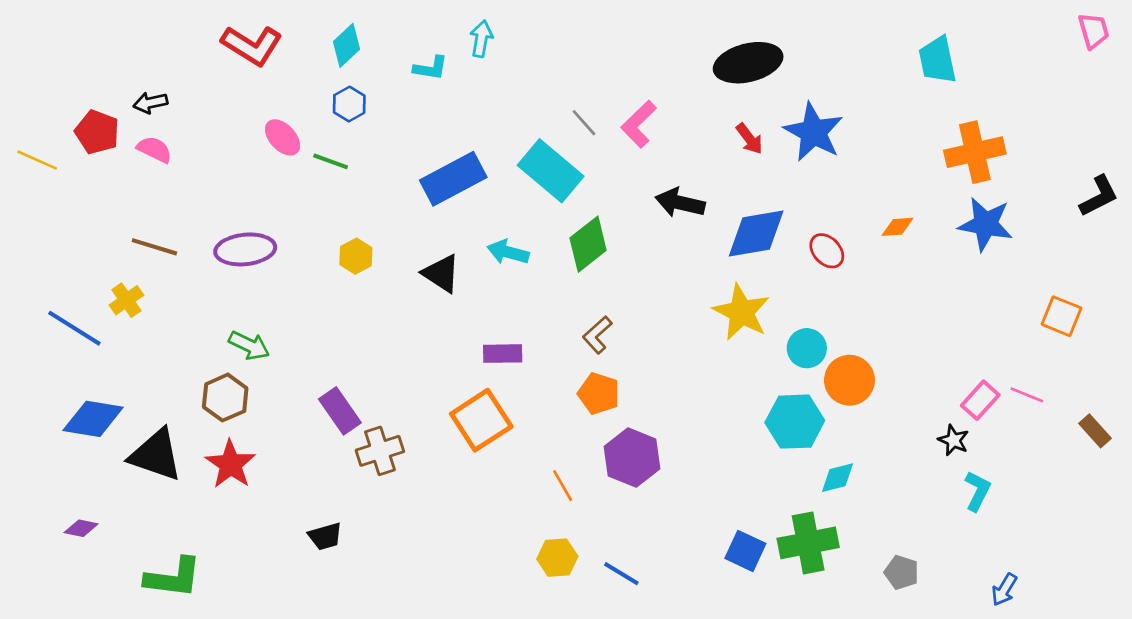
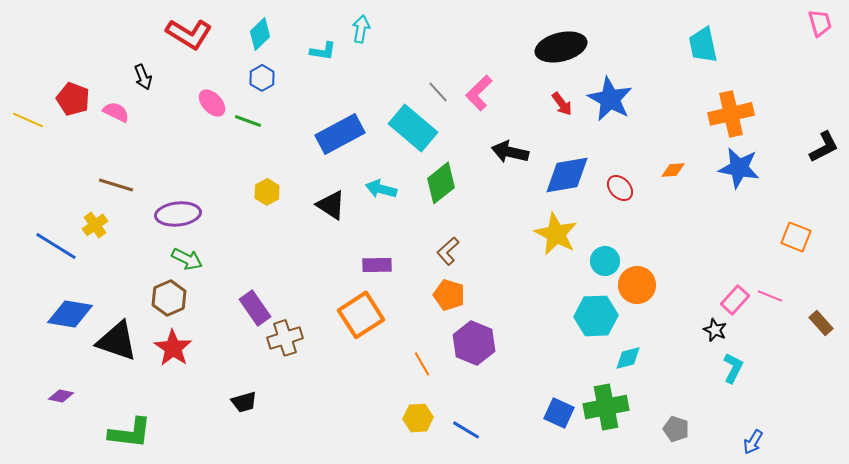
black arrow: (150, 103) -> (143, 77), moved, turned -100
purple ellipse: (245, 249) -> (178, 214), moved

